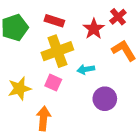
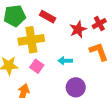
yellow cross: (57, 51) -> (31, 40), moved

